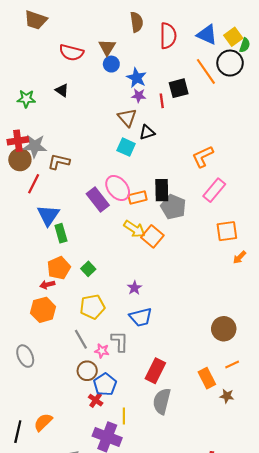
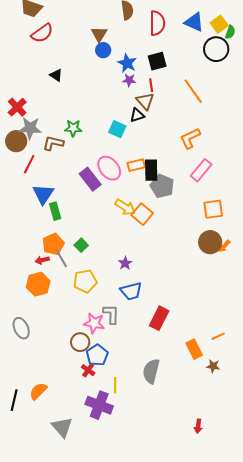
red semicircle: (71, 53) -> (42, 33), moved, turned -50
orange line: (206, 71) -> (193, 91), moved
black square: (179, 88) -> (157, 61), moved
green star: (26, 99) -> (73, 128), moved
brown triangle: (127, 118) -> (145, 101), moved
red cross: (18, 141) -> (17, 107), moved, turned -36
orange rectangle: (138, 197) -> (136, 165), moved
orange arrow: (239, 257) -> (224, 246), moved
brown circle: (224, 329) -> (210, 242), moved
gray line: (81, 339) -> (61, 258), moved
pink star: (102, 351) -> (94, 323), size x1.5
red rectangle: (155, 371) -> (159, 318), moved

